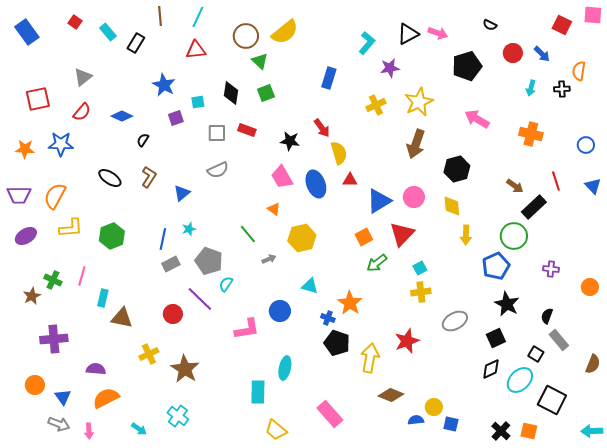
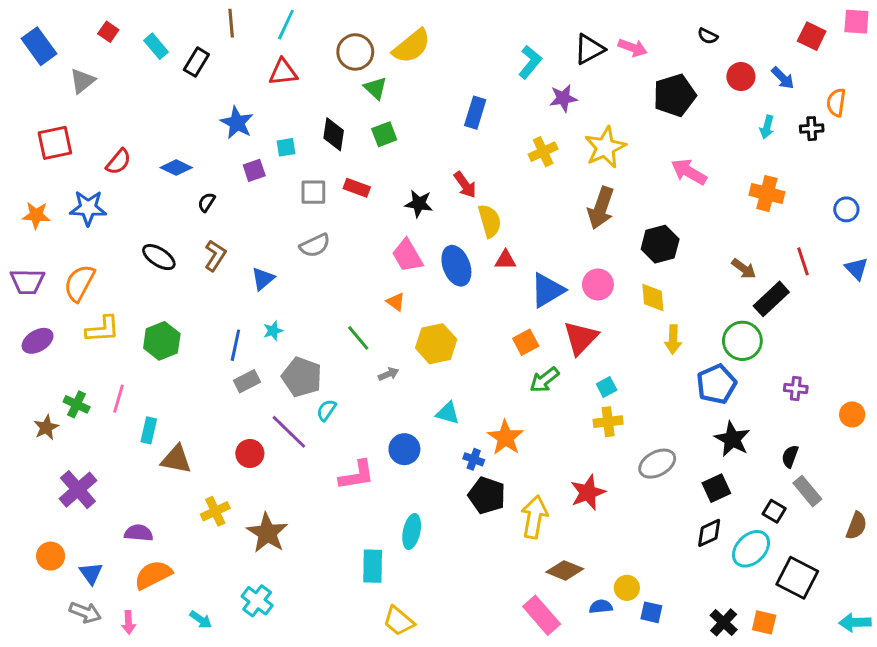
gray triangle: (83, 77) -> (82, 81), moved
purple cross: (54, 339) -> (78, 490), turned -36
pink rectangle: (330, 414) -> (542, 615), moved

